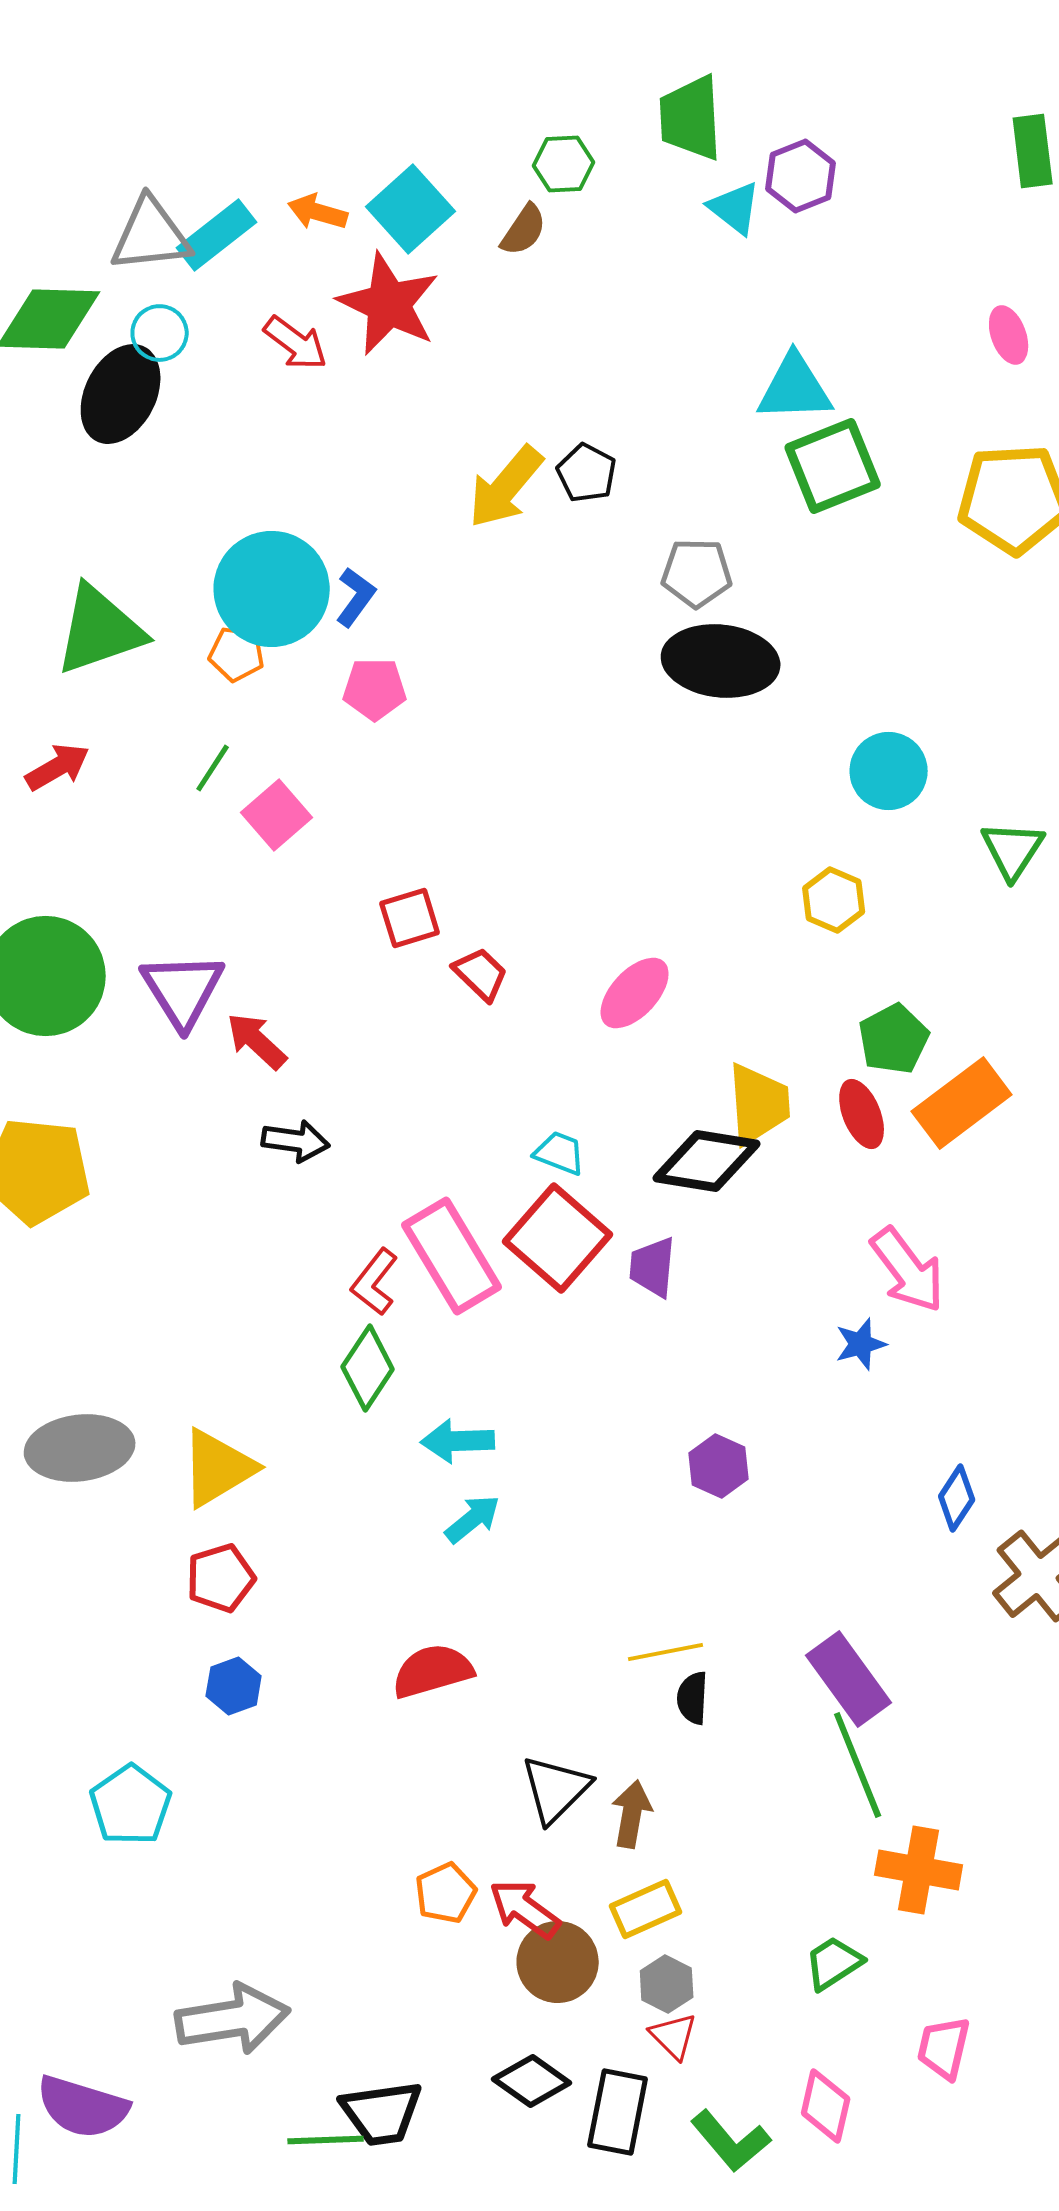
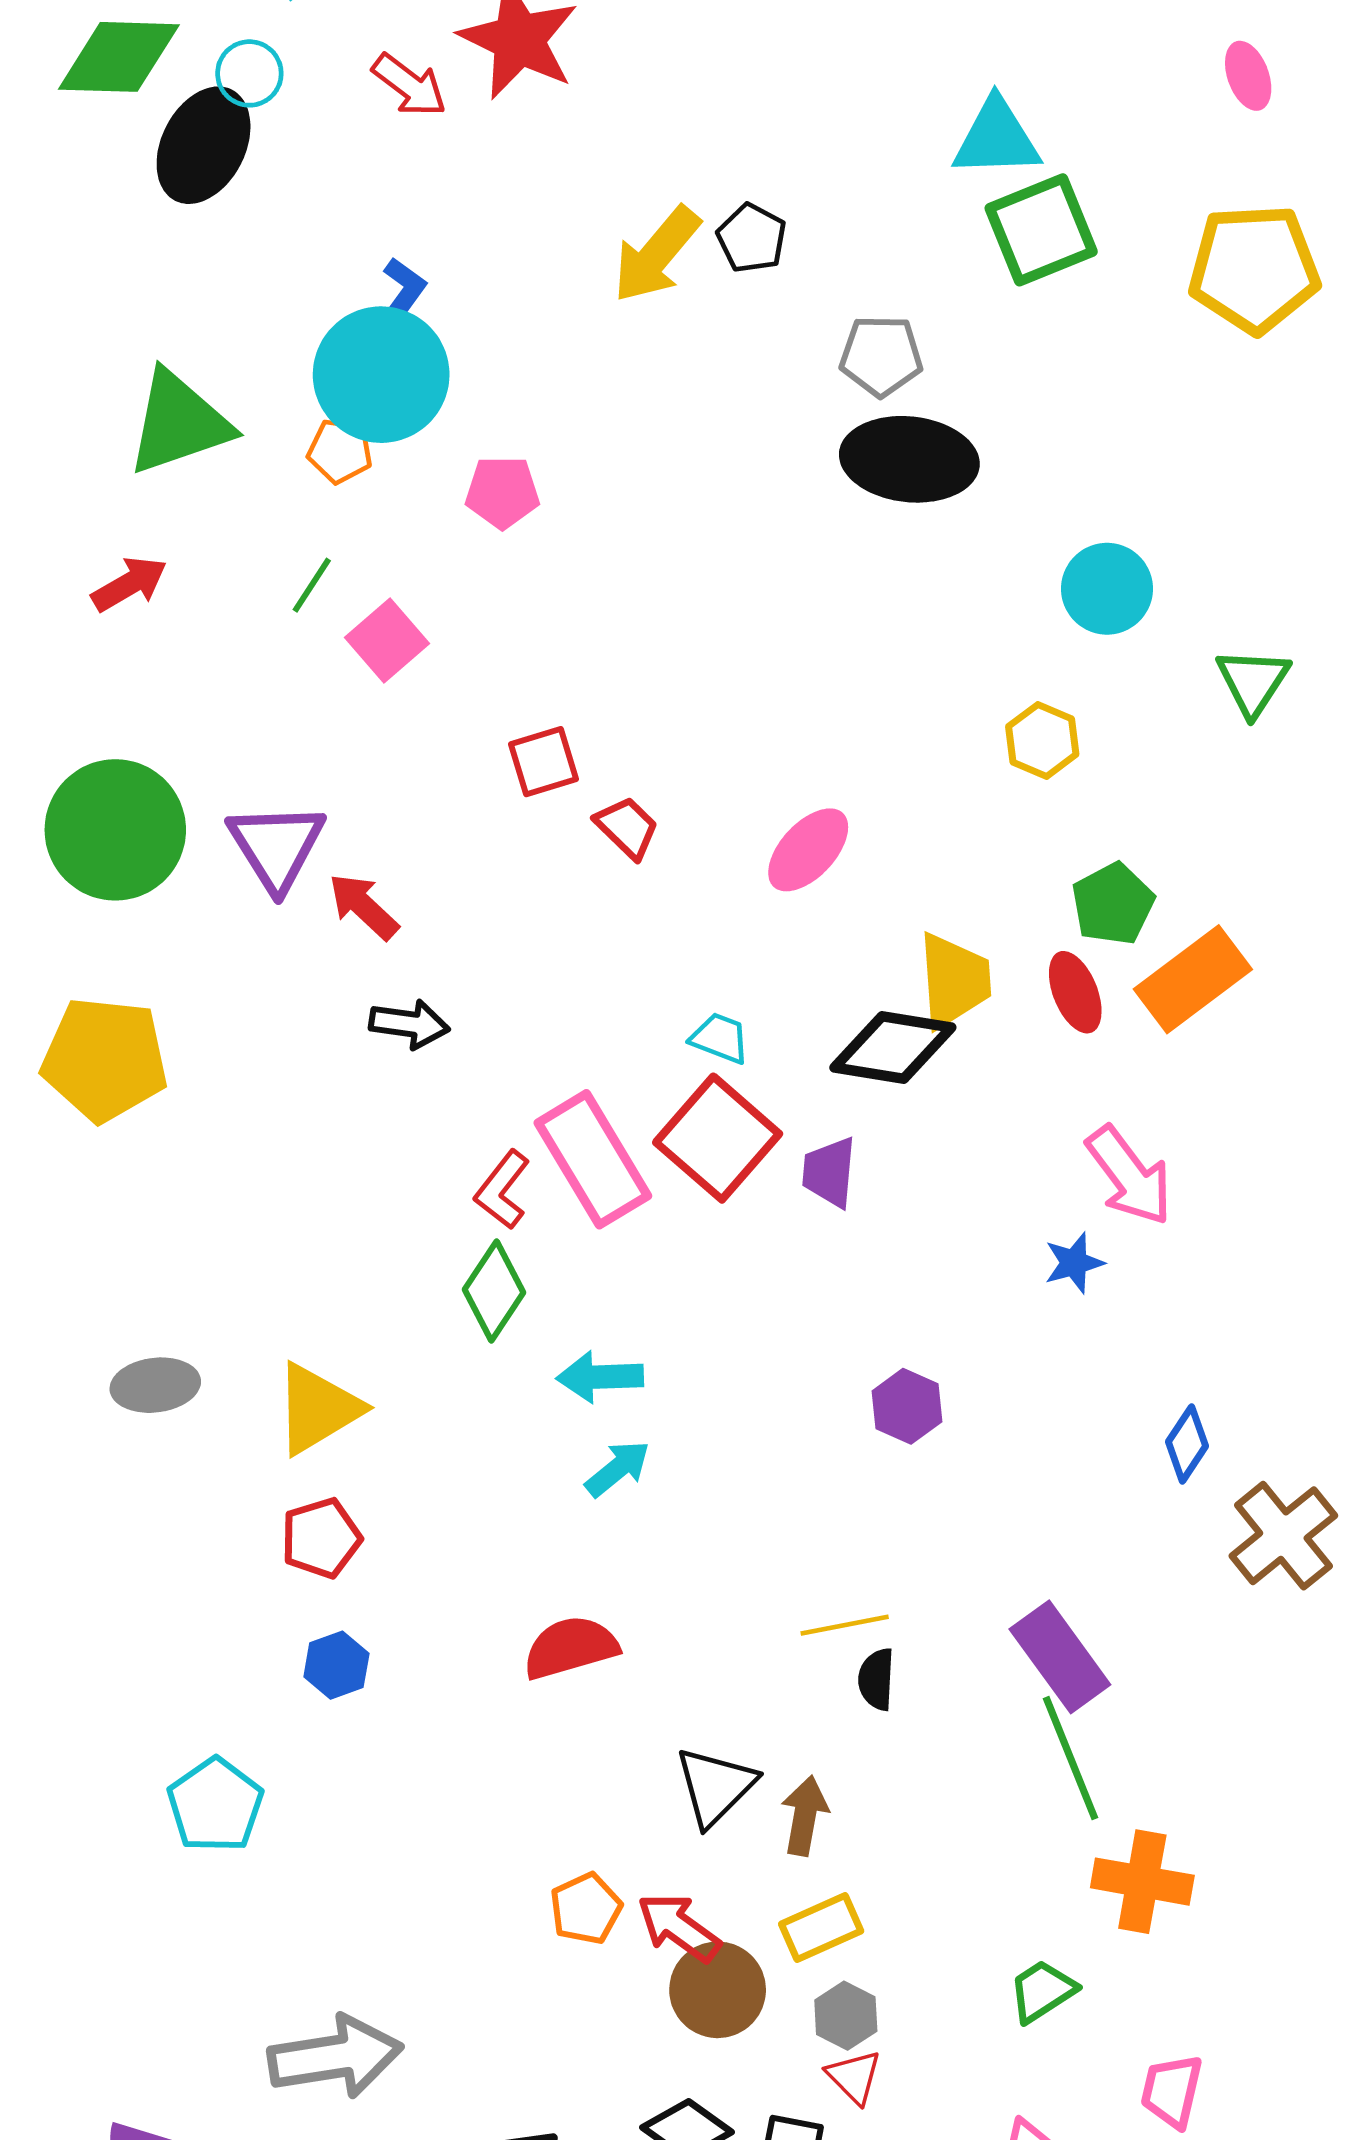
blue L-shape: (356, 597) -> (402, 292), moved
gray ellipse: (80, 1448) -> (155, 1385), size x0.7

